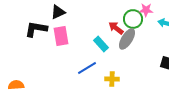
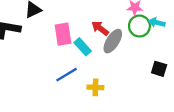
green circle: (133, 19) -> (139, 26), moved
pink rectangle: (61, 36) -> (63, 34), moved

